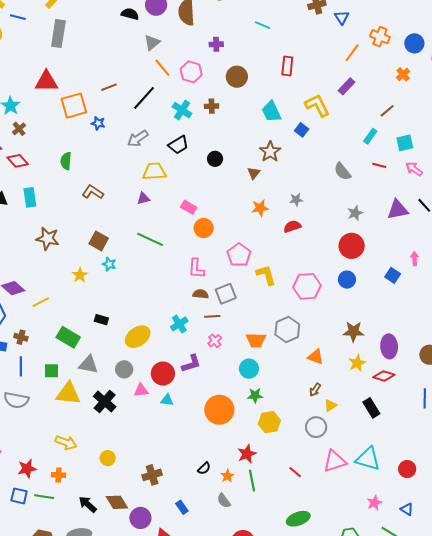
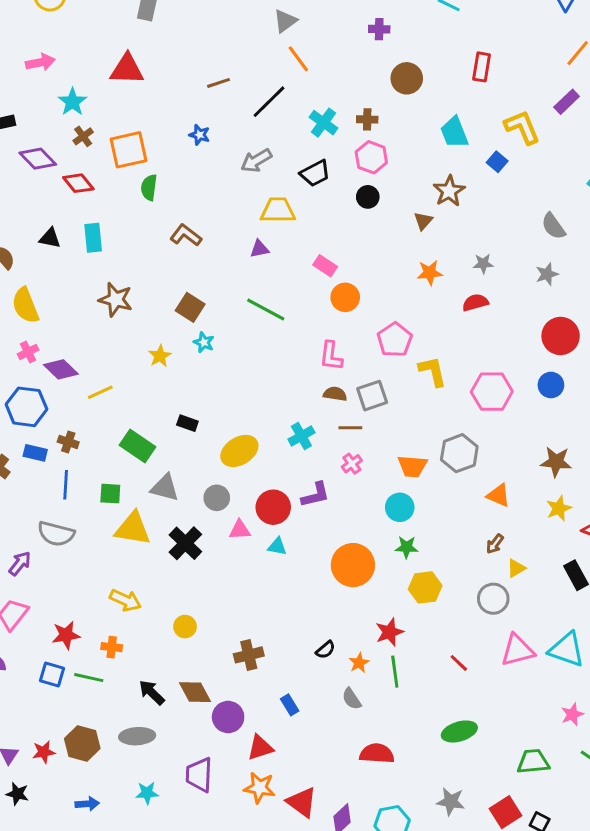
pink hexagon: (191, 72) -> (371, 157), moved
orange square: (74, 106) -> (128, 150), moved
gray star: (355, 213) -> (547, 274), moved

